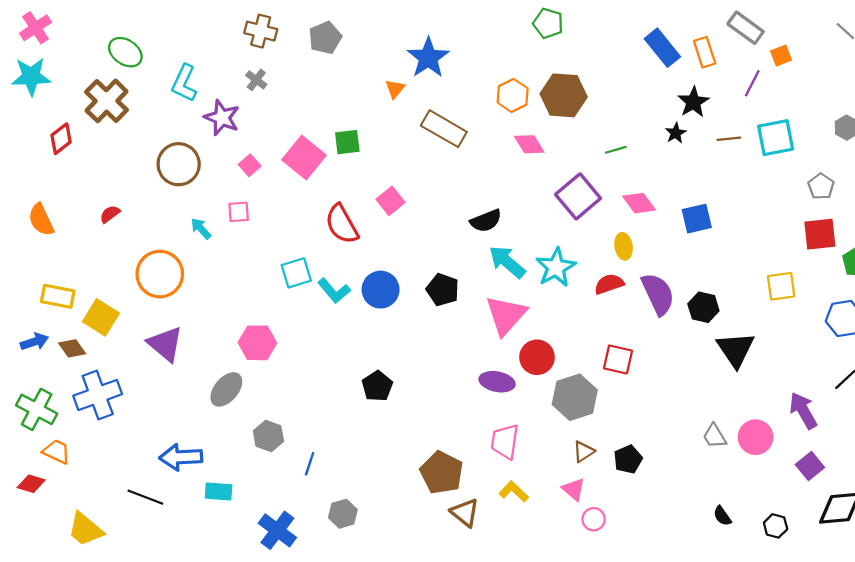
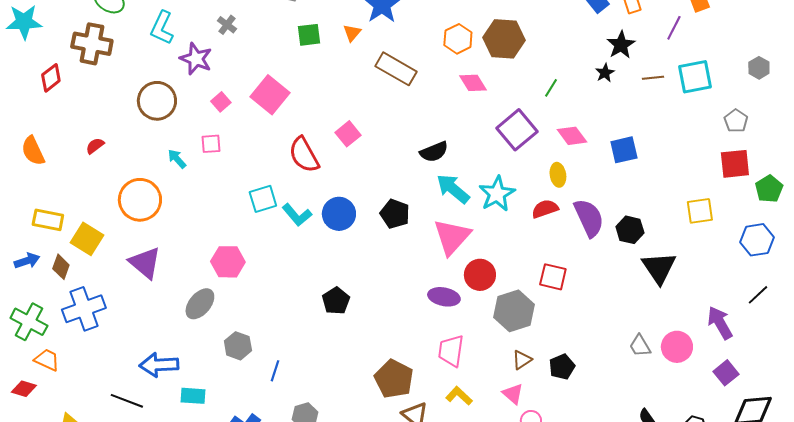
brown cross: (107, 101) -> (92, 44), turned -33
green square: (347, 142) -> (309, 35), moved
green line: (616, 150) -> (551, 88), turned -42
brown diamond: (72, 348) -> (61, 267), turned 55

